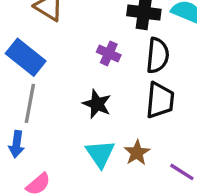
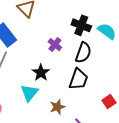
cyan triangle: (100, 154) -> (29, 93), moved

